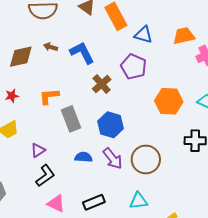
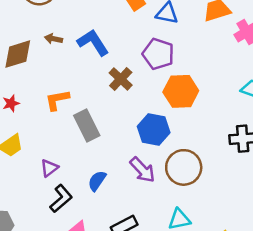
orange hexagon: (169, 101) -> (181, 91), moved
blue hexagon: (111, 125) -> (154, 130), moved
blue semicircle: (83, 157) -> (97, 181), moved, turned -54

